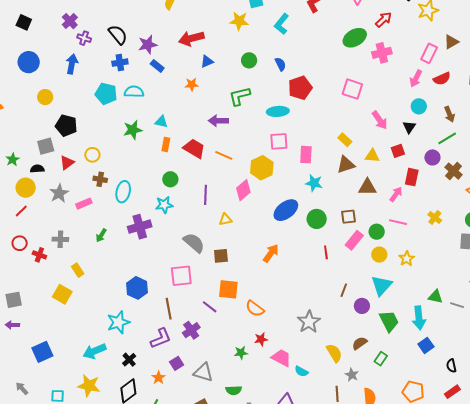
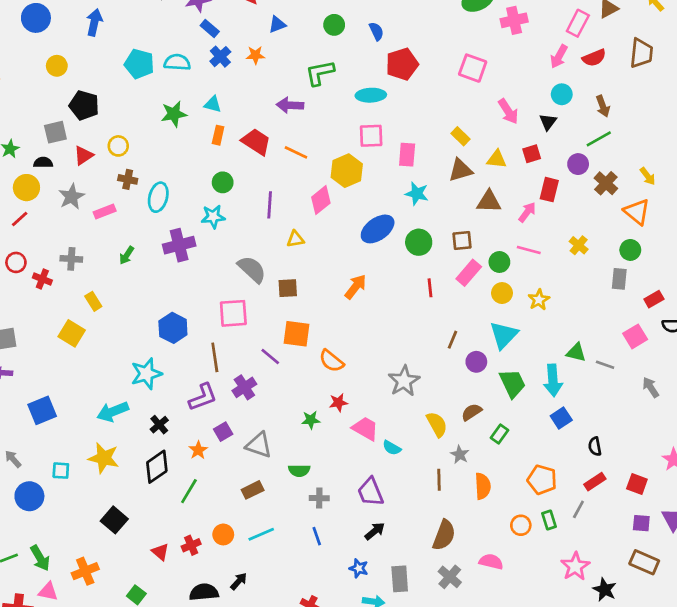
blue cross: (120, 63) -> (220, 57), moved, turned -35

